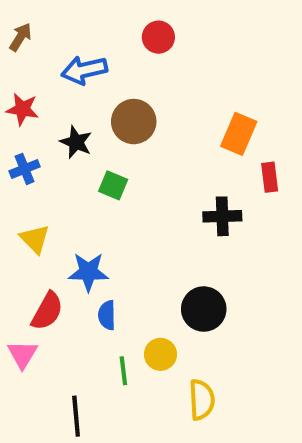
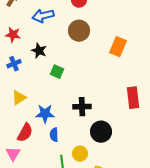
brown circle: (134, 122) -> (79, 31), moved
red rectangle: (270, 177) -> (133, 98), moved, size x1.5
black cross: (222, 216) -> (82, 107), moved
yellow triangle: (35, 239) -> (19, 98), turned 42

